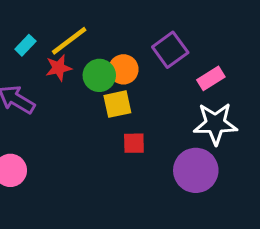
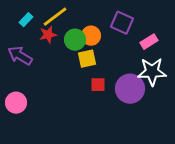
purple square: (170, 50) -> (122, 23), turned -30
purple circle: (196, 170) -> (130, 89), moved

